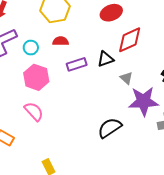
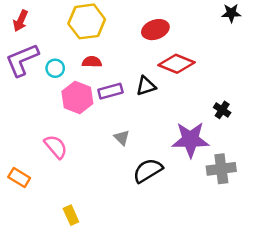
red diamond: (130, 40) -> (176, 64), turned 44
pink hexagon: (36, 77) -> (77, 97), moved
gray triangle: (126, 78) -> (122, 138), moved

